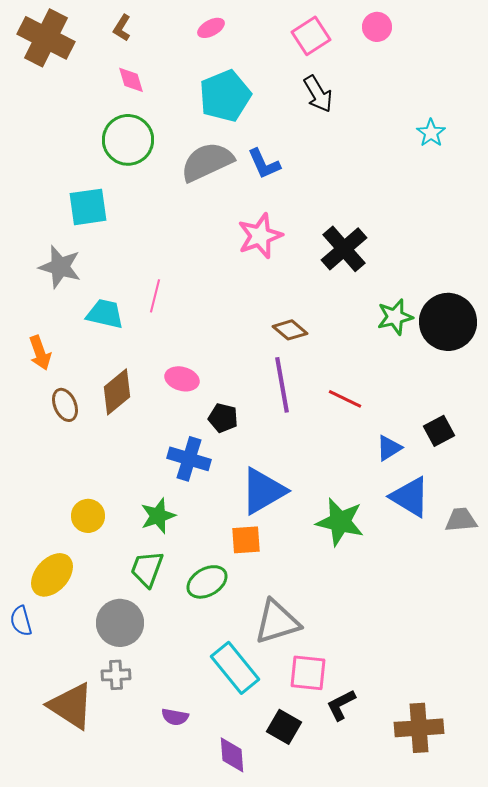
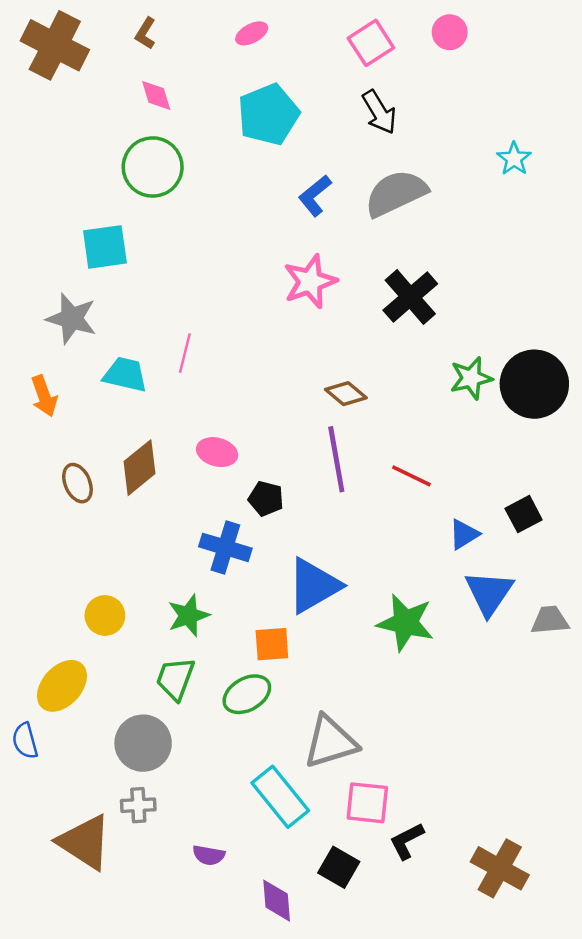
gray semicircle: (207, 162) -> (396, 193), moved
blue L-shape: (264, 164) -> (315, 196), turned 75
orange arrow: (40, 353) -> (44, 396), moved
blue triangle: (410, 497) -> (489, 593), turned 33
orange square: (246, 540) -> (272, 644), moved
brown cross: (419, 728) -> (500, 868), turned 33

